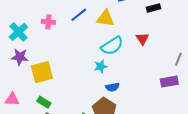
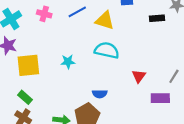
red triangle: (142, 39) -> (139, 76), moved
cyan semicircle: (112, 46) -> (107, 50), turned -145
cyan star: (101, 66) -> (68, 62), moved

